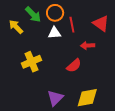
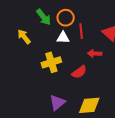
yellow arrow: (16, 27) -> (24, 37), moved
yellow cross: (32, 62) -> (51, 62), moved

